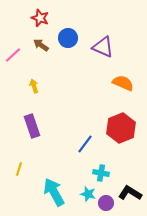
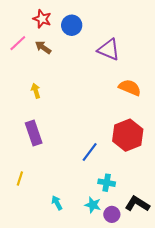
blue circle: (68, 38) -> (72, 25), moved
pink line: (13, 55) -> (18, 43), moved
cyan arrow: (54, 192) -> (57, 203), size x0.5

